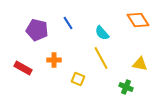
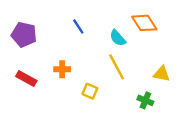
orange diamond: (138, 20) -> (144, 23), moved
purple pentagon: (37, 30) -> (24, 35), moved

